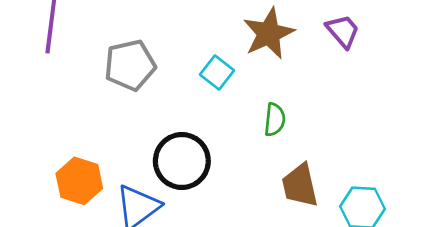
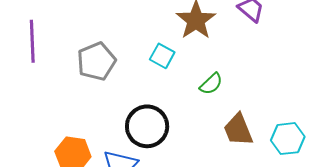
green semicircle: (275, 120) -> (211, 84), turned 50

